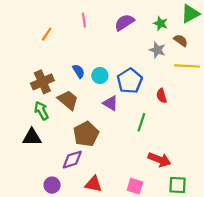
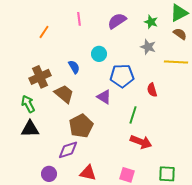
brown semicircle: (181, 40) -> (180, 34), moved
cyan circle: (100, 76) -> (99, 54), moved
blue pentagon: (130, 81) -> (122, 76), turned 30
green arrow: (41, 111) -> (28, 104), moved
red arrow: (159, 160) -> (141, 142), moved

